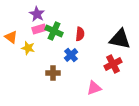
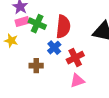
red semicircle: (80, 34) -> (63, 27), size x1.6
red cross: (113, 64) -> (75, 58), moved

